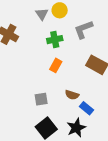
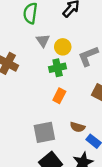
yellow circle: (60, 10) -> (63, 47), moved
gray square: (41, 99) -> (44, 132), size x1.5

